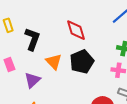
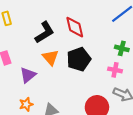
black L-shape: (32, 39) -> (44, 32), moved, turned 35

